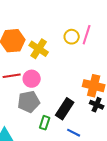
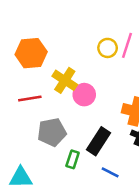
yellow cross: (39, 49) -> (65, 80), moved
pink circle: (32, 79) -> (84, 95), moved

